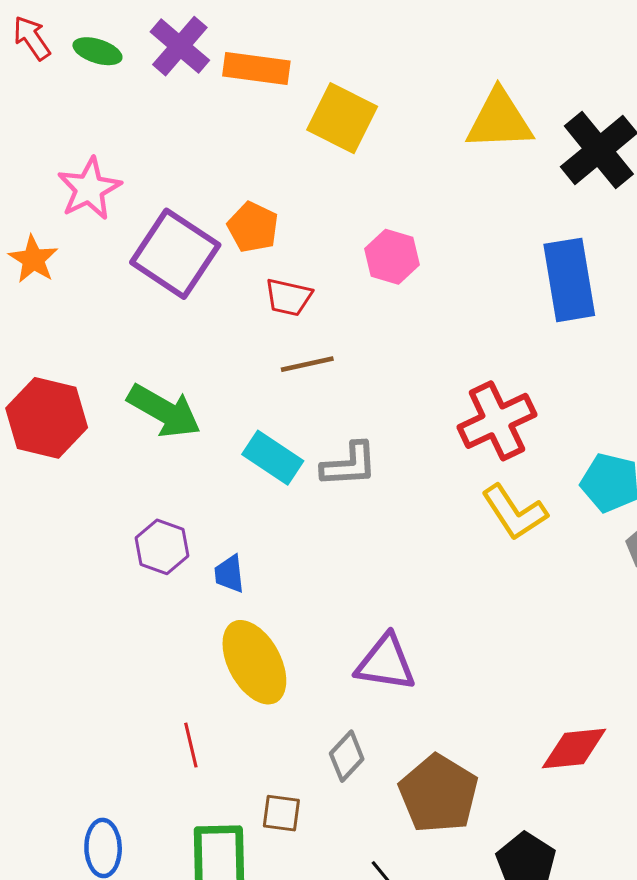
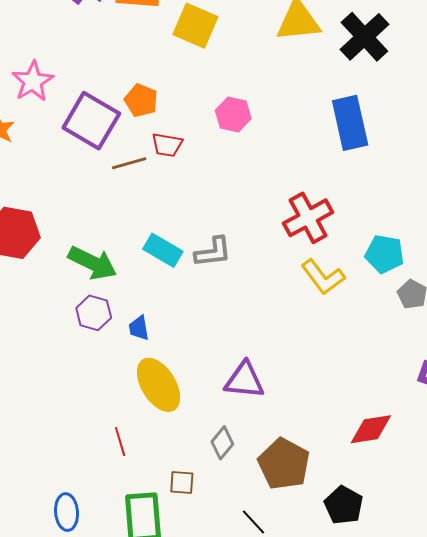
brown line: (307, 364) -> (129, 163), moved
green arrow: (164, 411) -> (93, 263), moved

